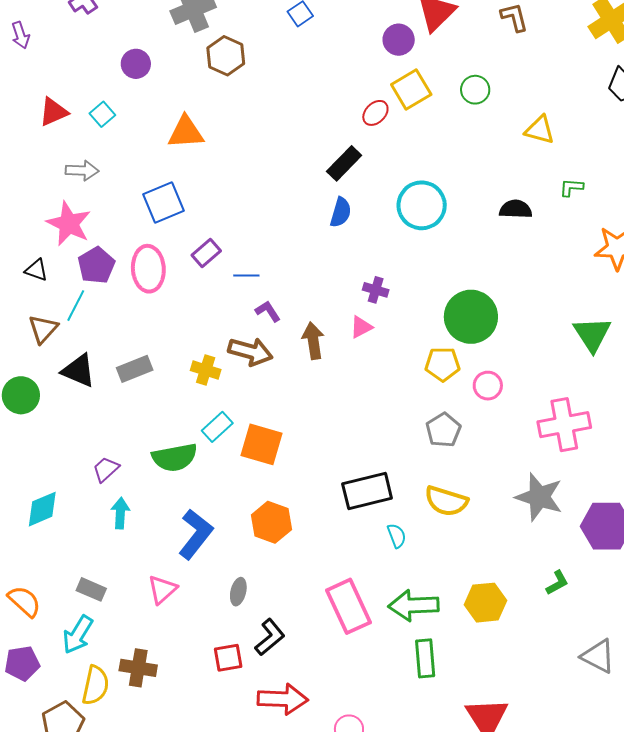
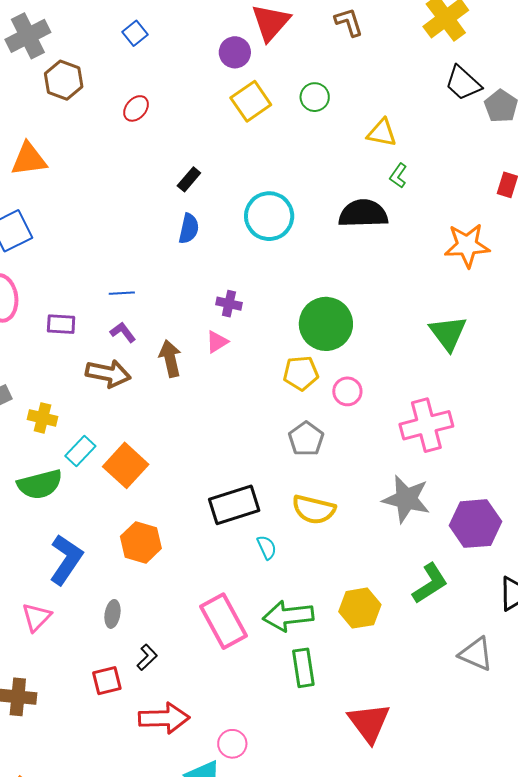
red ellipse: (375, 113) -> (136, 108), moved
black rectangle: (344, 163) -> (189, 179), size x0.7
green L-shape: (571, 188) -> (398, 176), moved, turned -55
black semicircle: (516, 209) -> (363, 214), size x1.5
purple rectangle: (206, 253) -> (61, 324), moved, turned 48
blue line: (246, 275) -> (122, 293), moved
yellow cross: (206, 370) -> (43, 418), moved
orange square: (262, 444) -> (126, 465), turned 30
green L-shape: (557, 583) -> (430, 583), size x1.6
black L-shape: (270, 637) -> (147, 657), size x0.7

